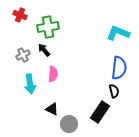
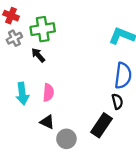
gray cross: (23, 55) -> (14, 38), moved
pink semicircle: (53, 74) -> (48, 92), moved

